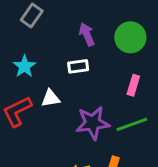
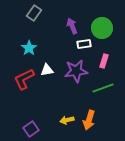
white rectangle: (78, 66) -> (84, 44), moved
purple star: (93, 123) -> (76, 71), moved

